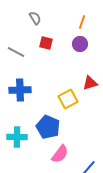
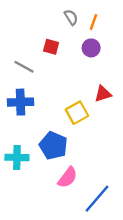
gray semicircle: (35, 18) -> (71, 17), moved
gray line: (16, 52) -> (24, 67), moved

